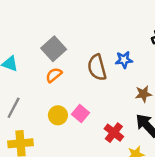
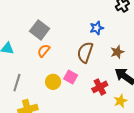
brown semicircle: (97, 67) -> (85, 52), moved, turned 45
red cross: (114, 133) -> (100, 87), turned 35

